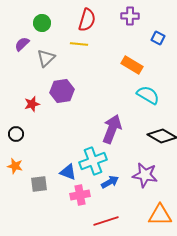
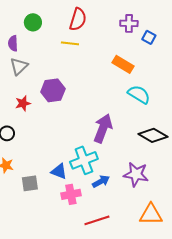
purple cross: (130, 16) -> (129, 23), moved
purple semicircle: (22, 44) -> (13, 43), turned -49
gray triangle: (46, 58) -> (19, 66), moved

